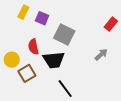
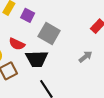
red semicircle: (33, 47) -> (17, 44), turned -56

